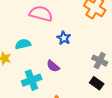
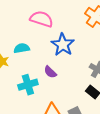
blue star: (64, 38) -> (63, 45), size x1.6

